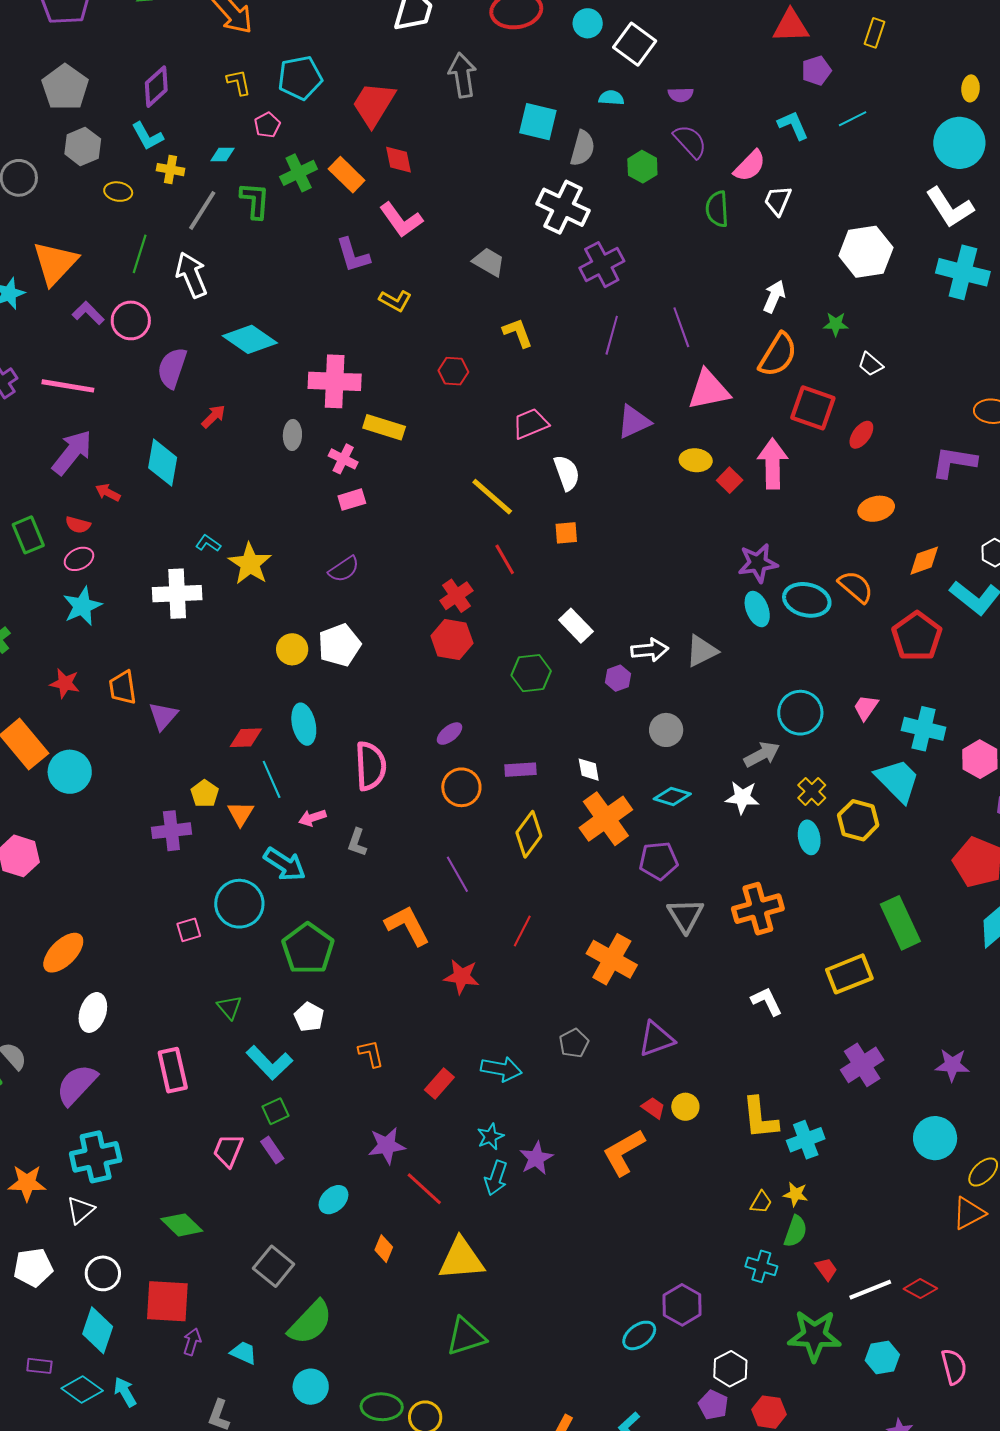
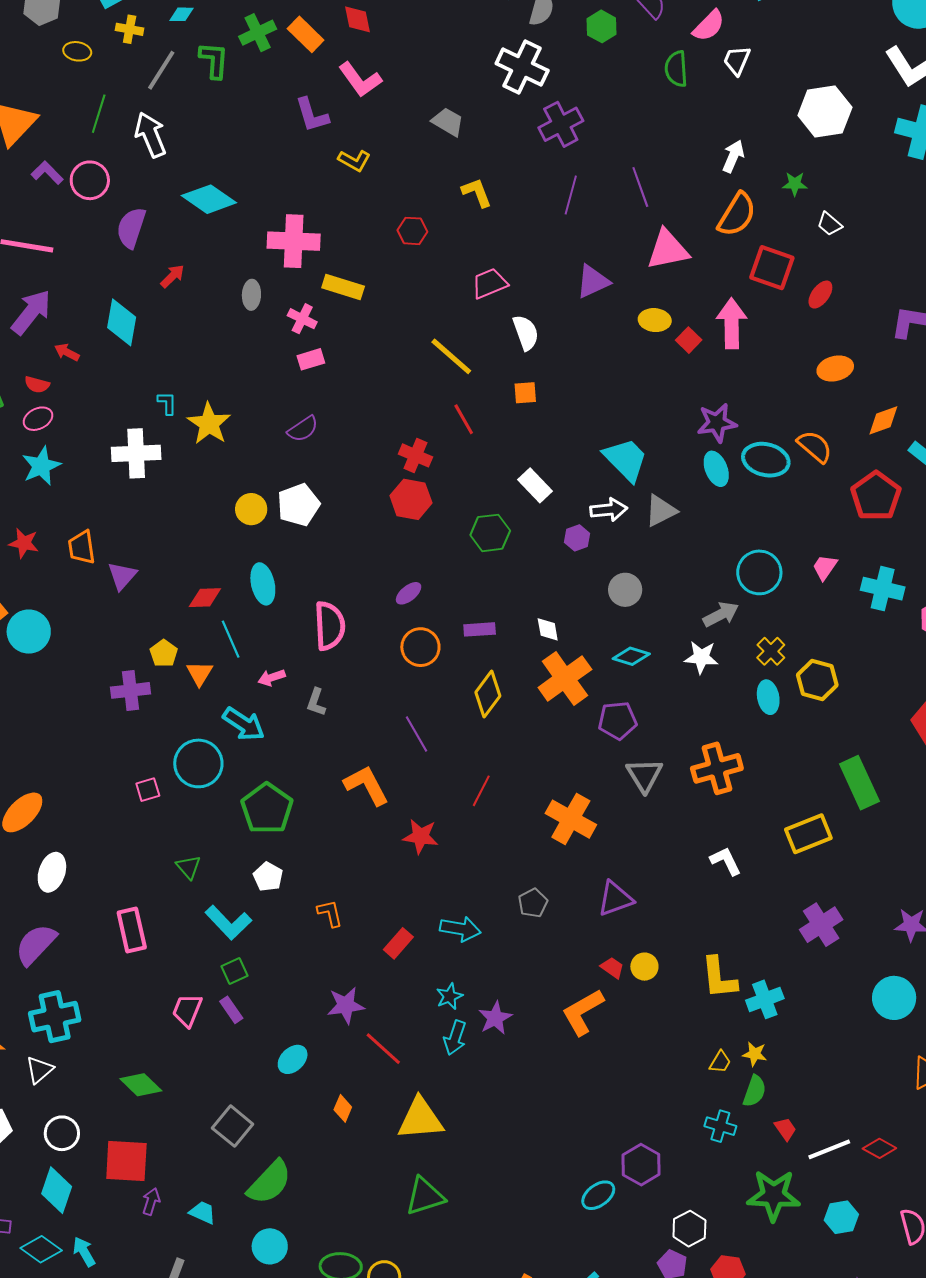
cyan L-shape: (208, 543) -> (167, 403), turned 55
red cross: (456, 596) -> (416, 455), turned -32
cyan trapezoid: (898, 780) -> (626, 460), moved

